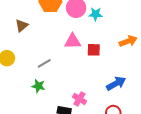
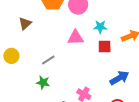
cyan star: (96, 14) -> (100, 27), moved
red square: (94, 50) -> (105, 47), moved

